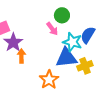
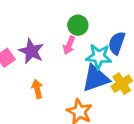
pink arrow: (52, 29) -> (69, 45), turned 72
purple star: (13, 42) -> (31, 51), moved

